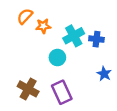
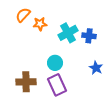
cyan circle: (57, 58) -> (55, 63), moved
brown cross: (28, 89) -> (26, 82), turned -30

